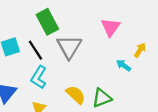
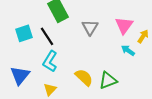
pink triangle: (111, 27) -> (124, 25), moved
gray triangle: (69, 47) -> (90, 27), moved, size x0.7

